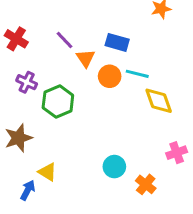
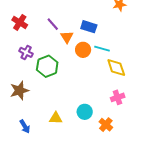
pink cross: (177, 153) -> (118, 97), moved
yellow triangle: (47, 172) -> (56, 118), moved, turned -32
blue arrow: (28, 190) -> (25, 126), turned 120

